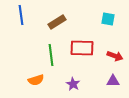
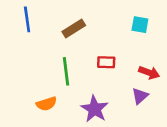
red rectangle: (82, 48) -> (106, 62), size x0.6
purple triangle: (113, 81) -> (140, 96), moved, turned -40
purple star: (73, 84) -> (95, 109), size x1.5

